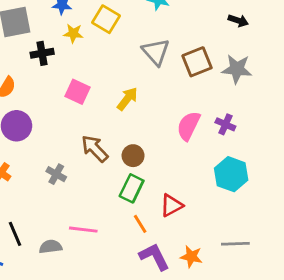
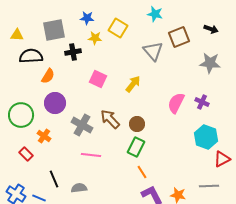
brown square: (197, 62) -> (179, 37), moved
gray cross: (56, 174) -> (82, 125), moved, size x1.5
red triangle: (171, 205) -> (222, 159), moved
pink line: (83, 230) -> (91, 155), moved

